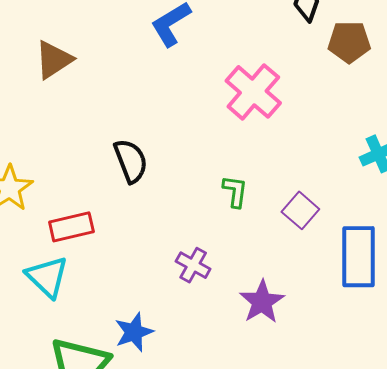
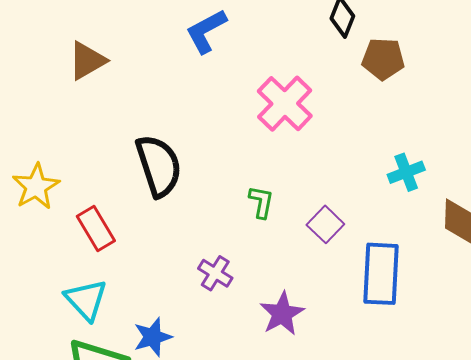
black semicircle: (131, 161) -> (159, 166), size x1.4
red rectangle: (71, 227) -> (96, 229), turned 69
cyan triangle: (47, 277) -> (86, 300), moved

